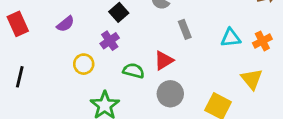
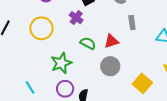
purple cross: (110, 41) -> (76, 18), turned -32
yellow circle: (84, 64) -> (41, 28), moved, size x1.5

